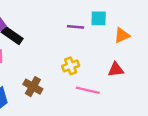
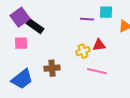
red triangle: (116, 70) -> (99, 45), moved
brown cross: (33, 87) -> (52, 68), turned -35

